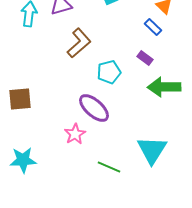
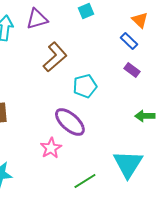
purple rectangle: (145, 58) -> (132, 70), moved
green arrow: (164, 87) -> (145, 116), moved, size x0.6
green line: (109, 167) -> (85, 181), turned -55

